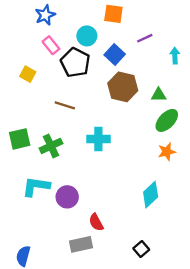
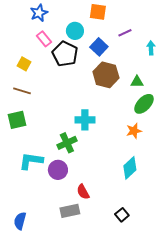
brown line: (65, 105) -> (22, 91), moved
green cross: (51, 146) -> (67, 143), moved
orange star: (167, 152) -> (134, 131), moved

